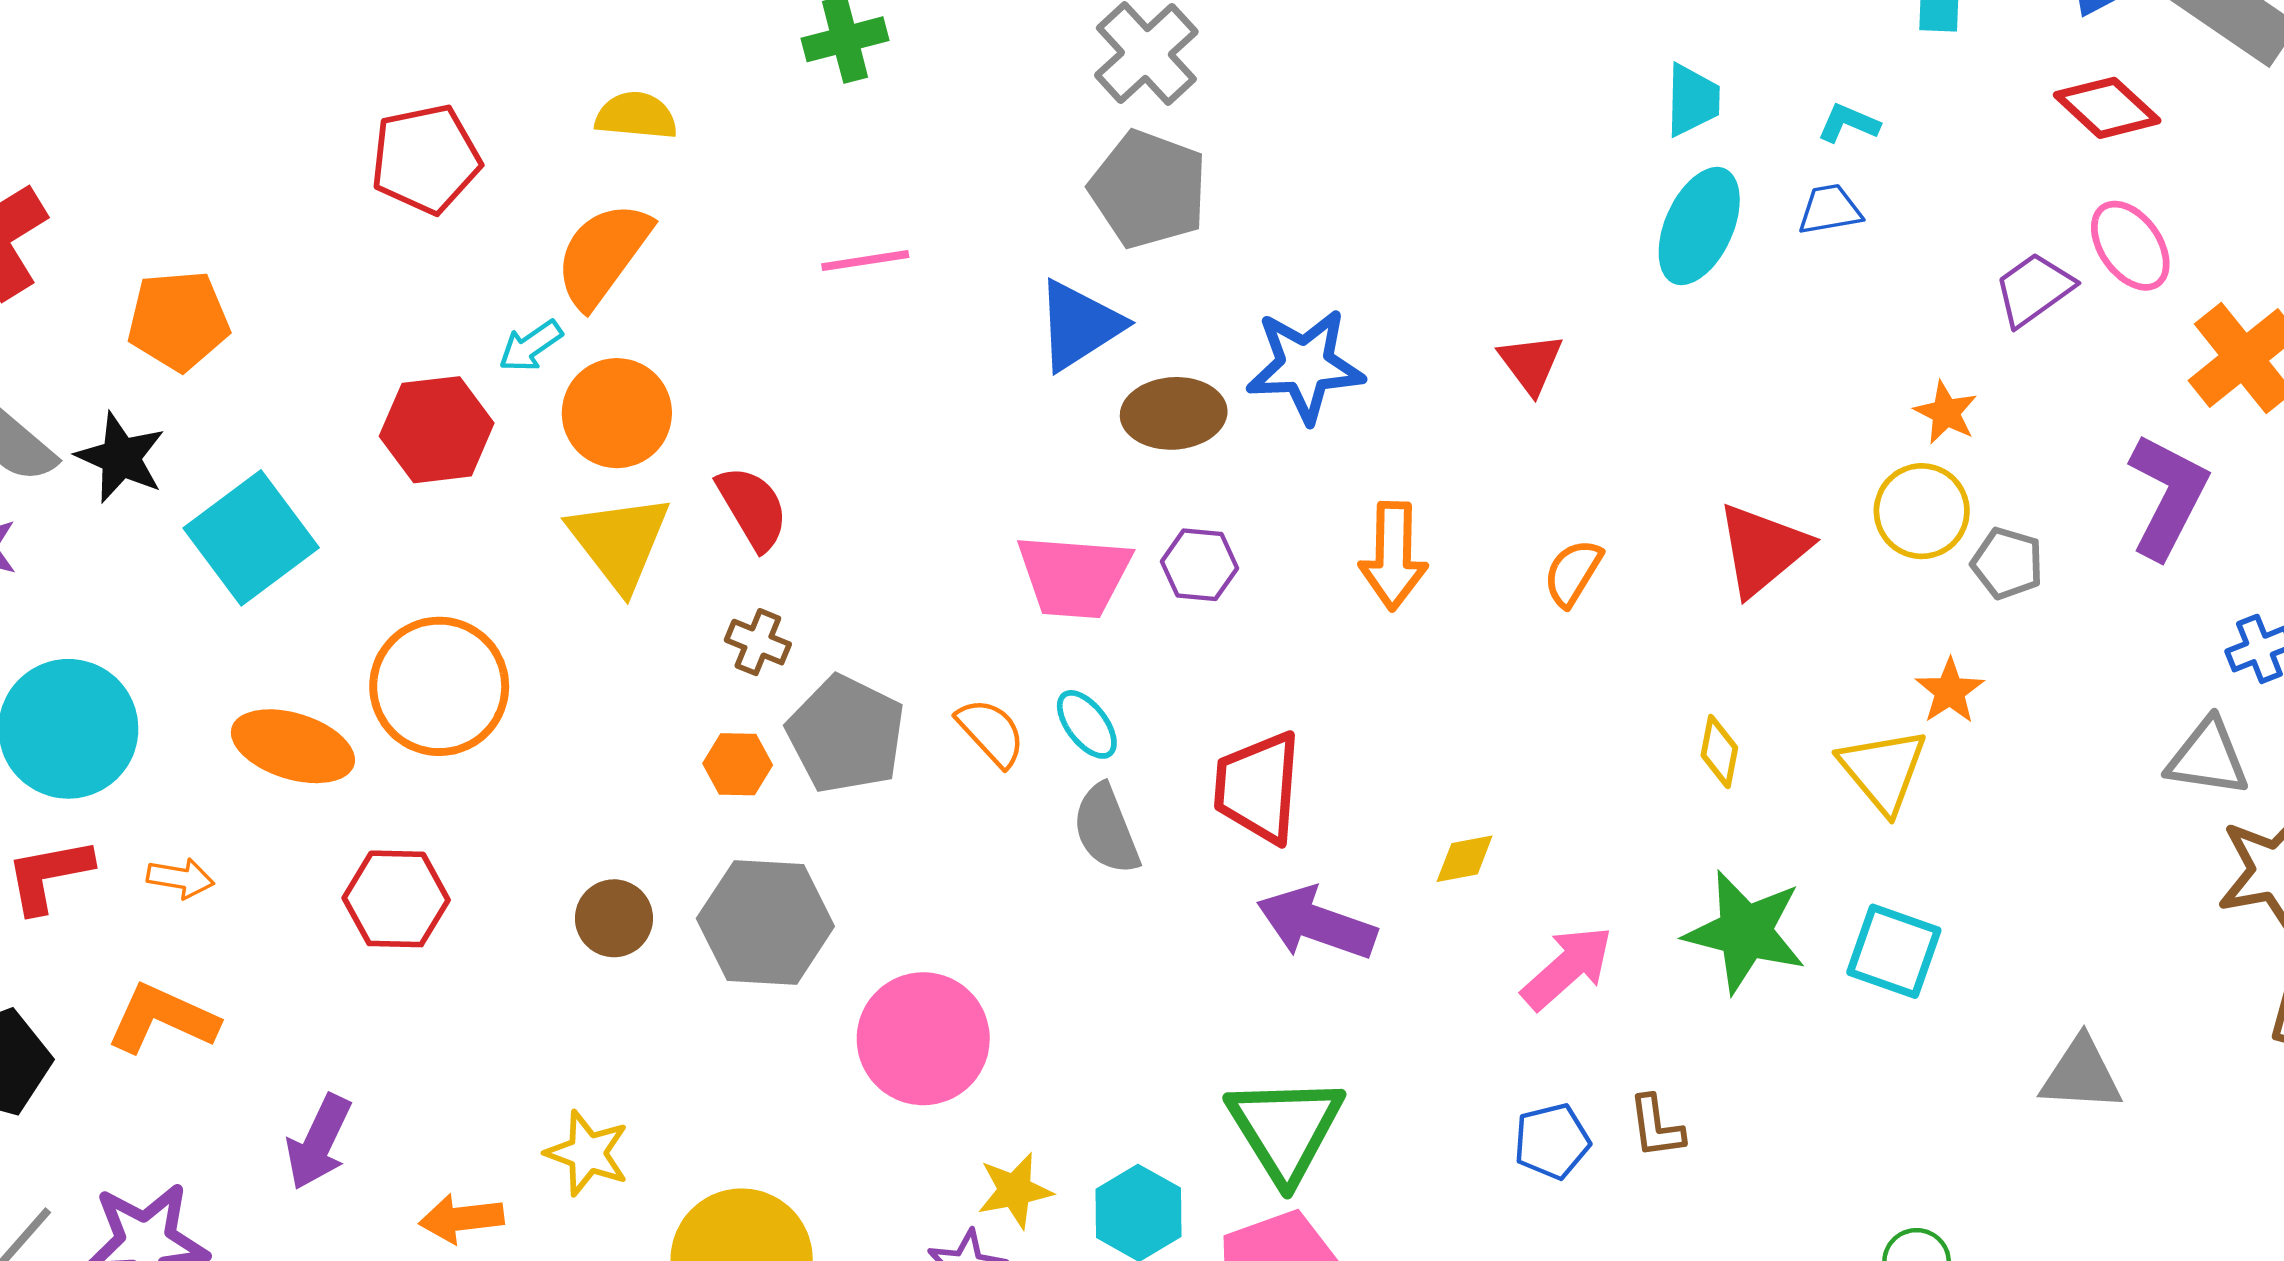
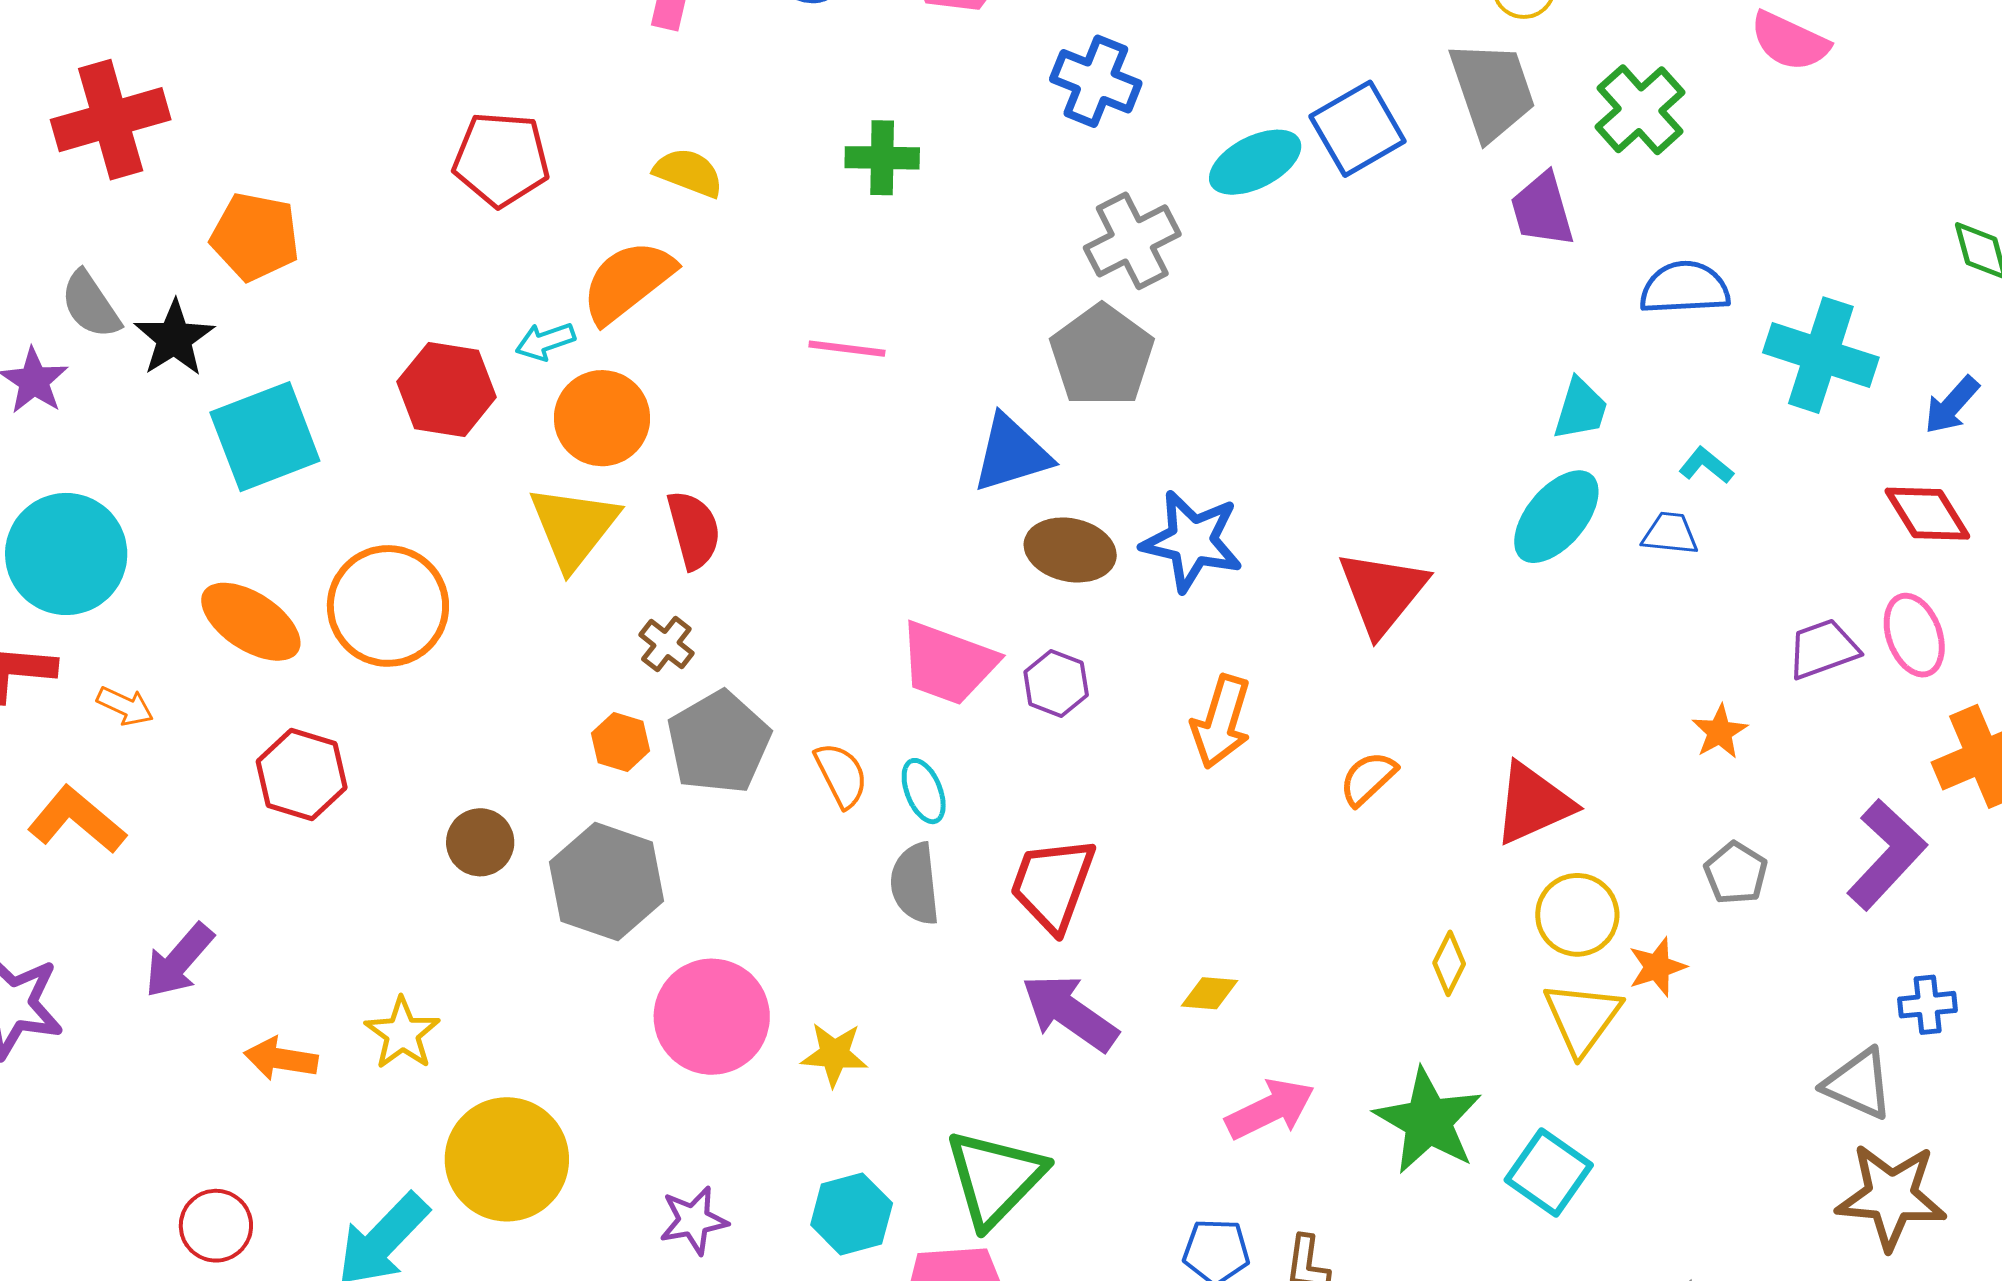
red triangle: (1531, 363) -> (1382, 592), size x1.6
yellow circle: (1922, 511) -> (1577, 915), moved
yellow star: (1015, 1191) -> (834, 1054), moved

